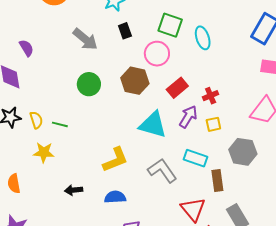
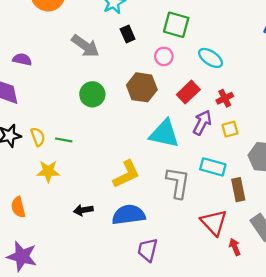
cyan ellipse: (203, 38) -> (211, 58), moved, turned -35
purple semicircle: (26, 48) -> (22, 59), turned -42
pink circle: (157, 54) -> (164, 56), size x0.7
gray L-shape: (162, 171) -> (178, 183), turned 48
blue semicircle: (115, 197) -> (129, 215), size x1.4

